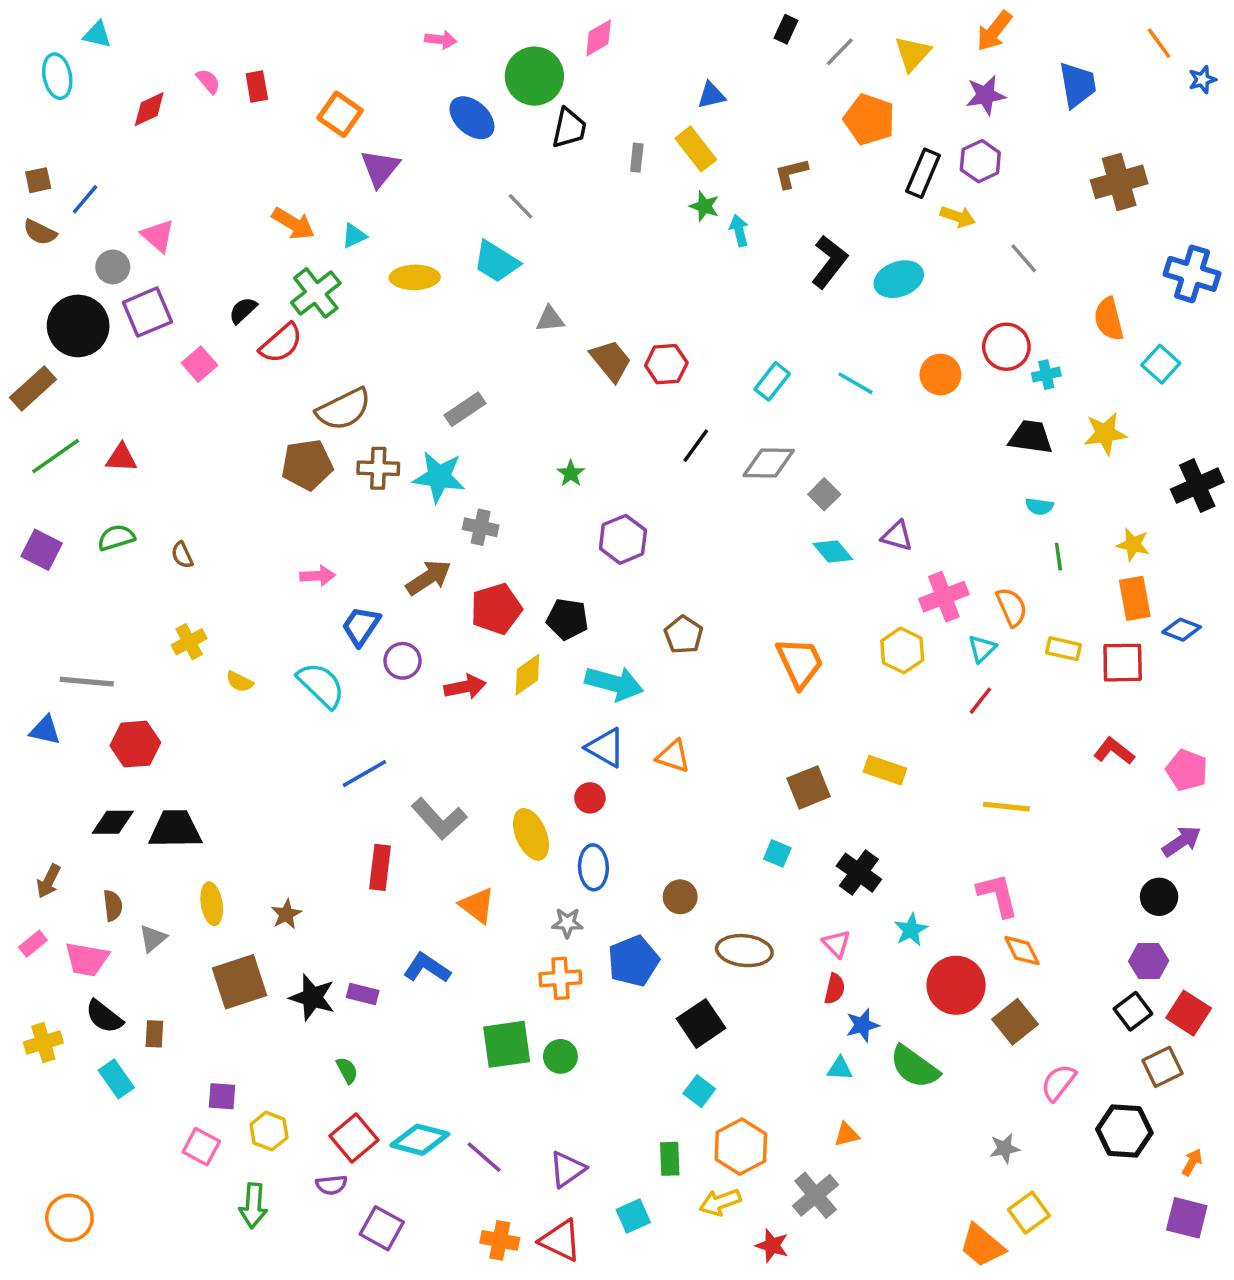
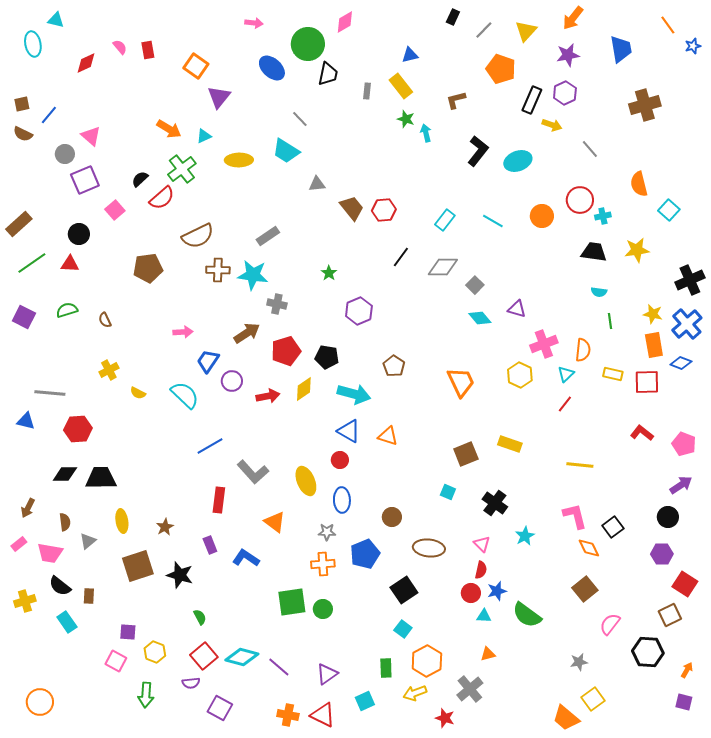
blue cross: (1192, 274) -> (687, 324), moved, turned 32
black circle: (78, 326) -> (79, 234), moved, size x0.6
brown pentagon: (307, 465) -> (148, 268), moved
orange semicircle: (1012, 607) -> (583, 350), turned 30
red circle: (956, 985) -> (471, 593), moved, size x0.6
purple rectangle: (363, 994) -> (210, 545), moved, turned 54
black square: (1133, 1011) -> (613, 527), moved
purple square: (1187, 1218) -> (684, 702), size x0.7

